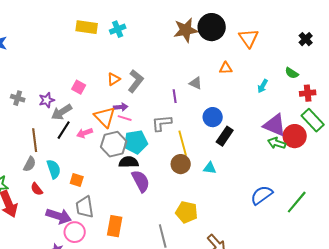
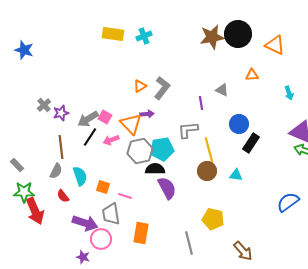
orange triangle: (249, 38) -> (275, 45), turned -30
cyan arrow: (263, 86) -> (289, 93), turned -48
pink square: (79, 87) -> (105, 117), moved
gray cross: (18, 98) -> (44, 105), turned 32
purple star: (47, 100) -> (61, 113), moved
pink line: (125, 118) -> (125, 196), moved

